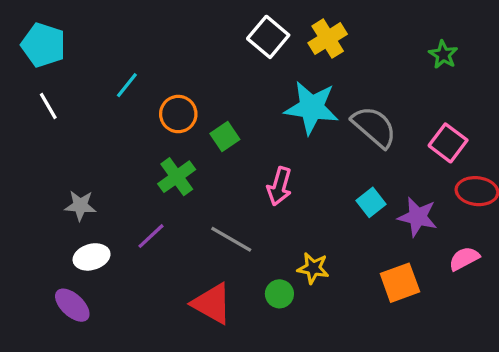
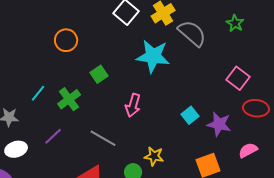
cyan line: (127, 85) -> (38, 93), moved
orange circle: (178, 114) -> (66, 40), moved
gray semicircle: (374, 127) -> (192, 33), moved

